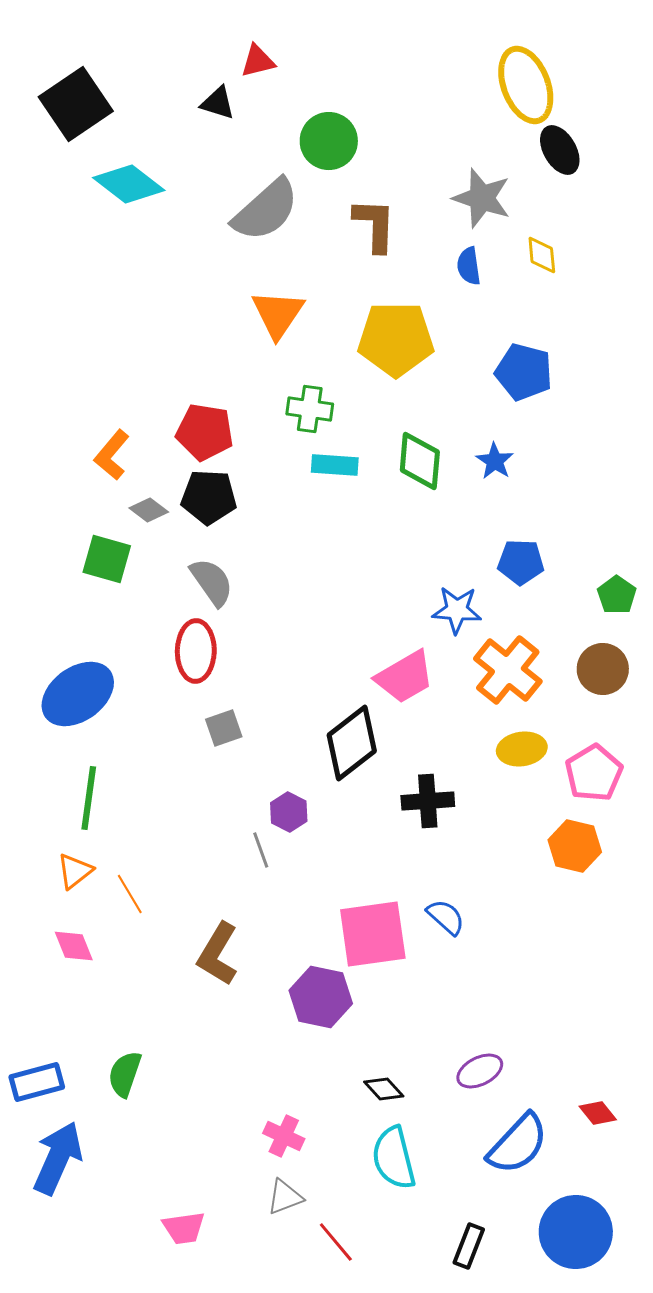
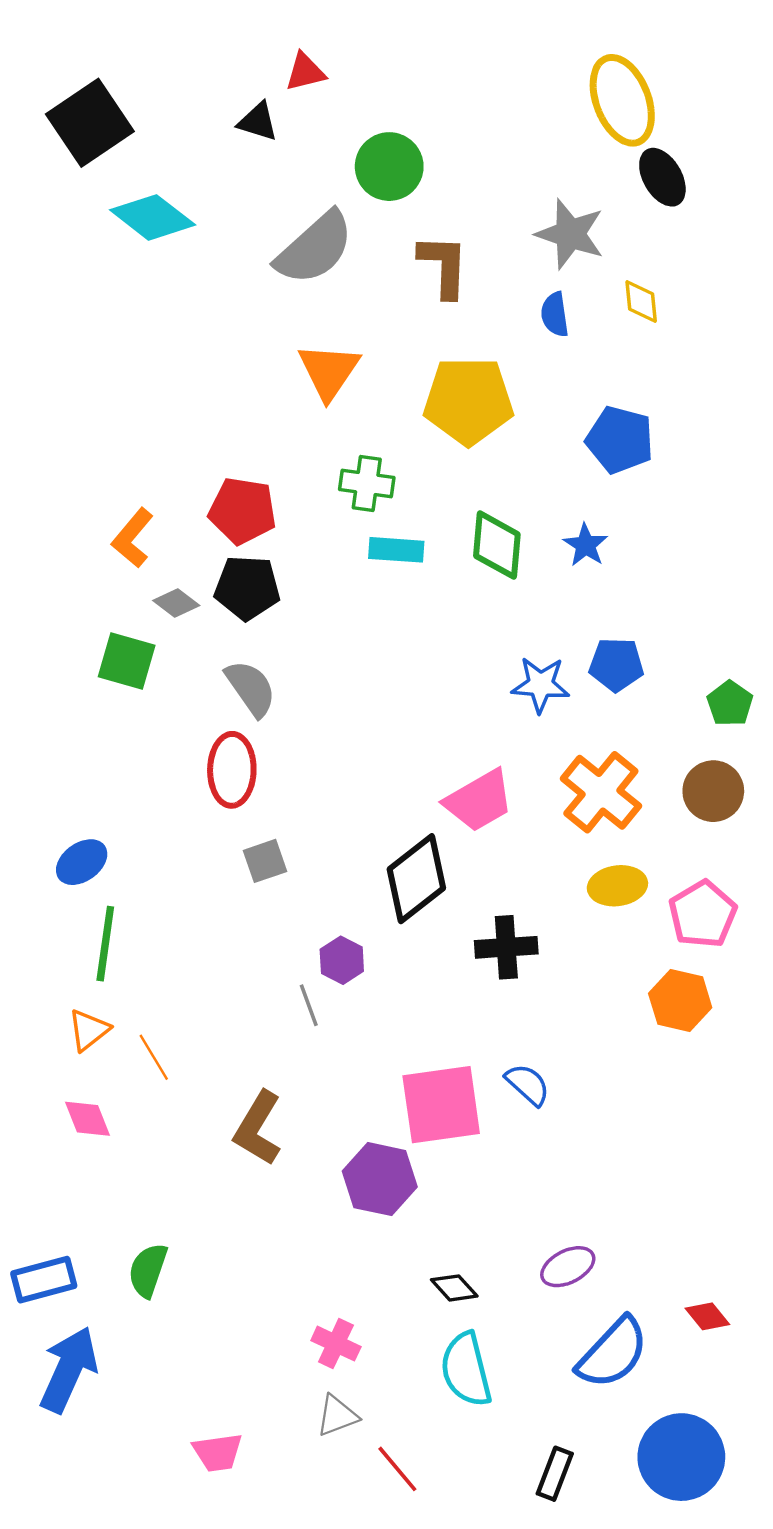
blue star: (457, 610) -> (541, 685), moved
blue ellipse: (78, 694) -> (82, 862), moved, size x0.6

